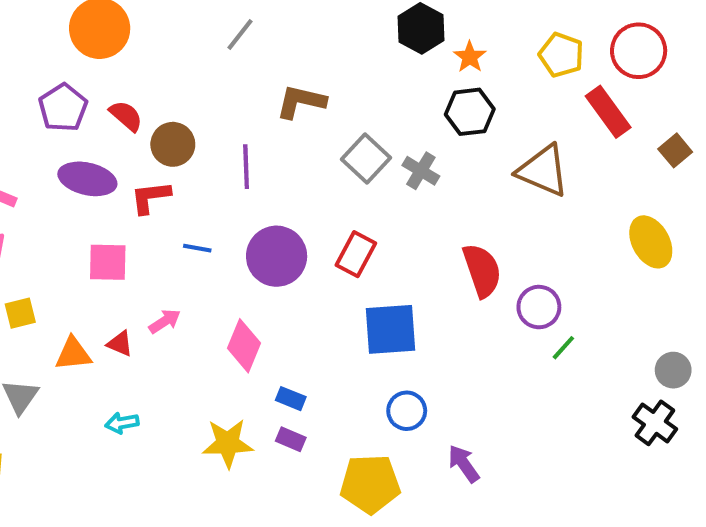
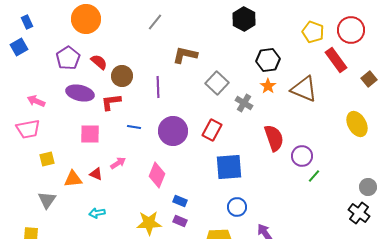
orange star: (470, 57) -> (268, 86), moved
gray cross: (421, 171) -> (244, 103), moved

